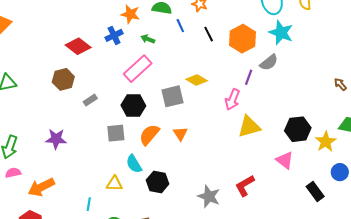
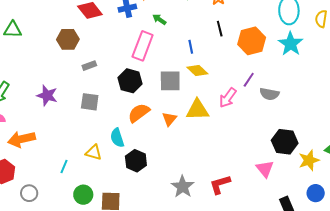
blue line: (180, 26) -> (191, 47), moved
gray semicircle: (269, 62) -> (269, 94), moved, turned 36
pink rectangle: (138, 69) -> (143, 46), turned -40
yellow triangle: (249, 127) -> (197, 110), moved
gray square: (116, 133) -> (90, 102), moved

